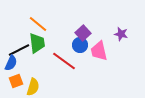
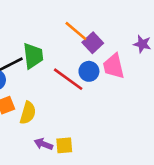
orange line: (38, 24) -> (76, 31), moved
blue circle: (80, 45) -> (89, 71), moved

